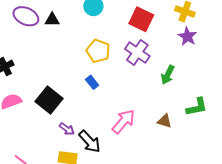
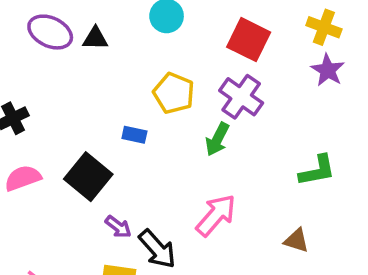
green arrow: (168, 75) -> (217, 139), moved
blue rectangle: (92, 82) -> (134, 135), moved, turned -40
green L-shape: (197, 107) -> (317, 171), moved
brown triangle: (165, 121) -> (296, 241), moved

